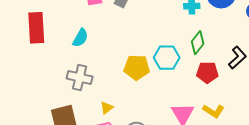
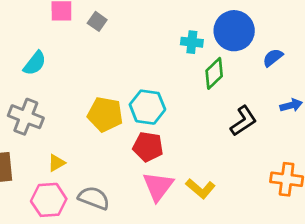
green diamond: (198, 43) -> (214, 73), moved
red pentagon: (207, 72) -> (148, 147), moved

